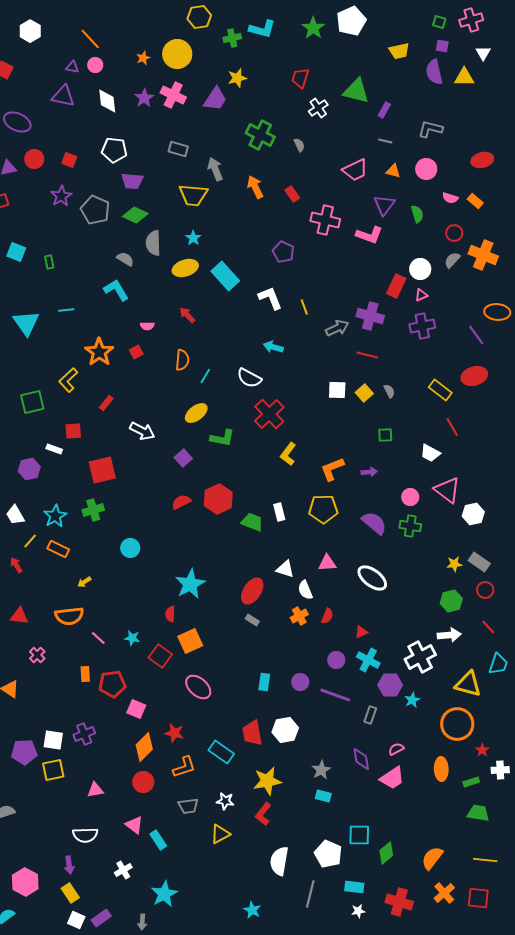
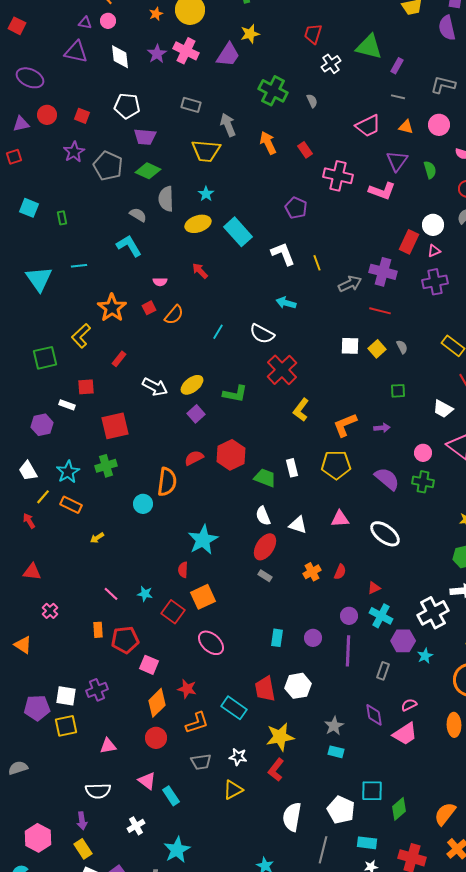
orange semicircle: (182, 360) -> (174, 315), moved, turned 35
yellow ellipse: (196, 413) -> (192, 385), moved
white semicircle: (305, 590) -> (263, 516), moved
orange semicircle: (69, 616) -> (167, 482), moved, turned -76
purple line: (335, 695) -> (348, 651), turned 72

